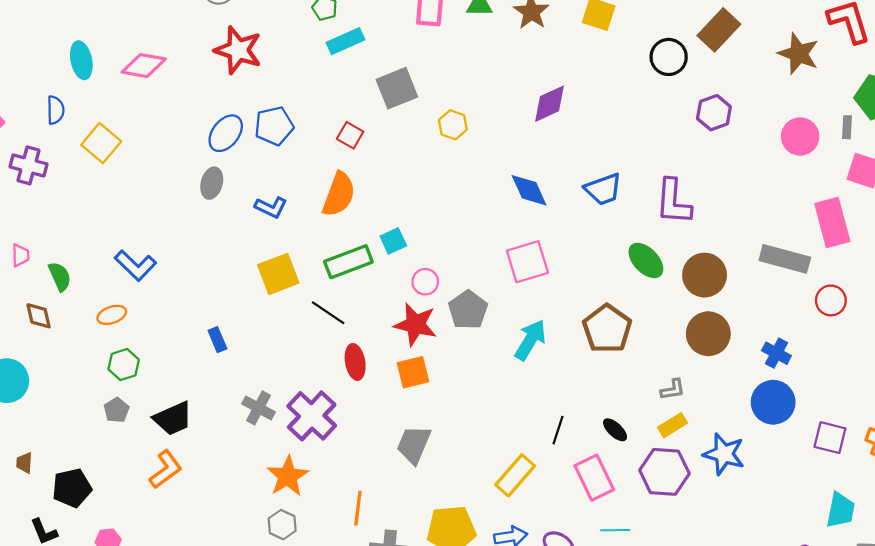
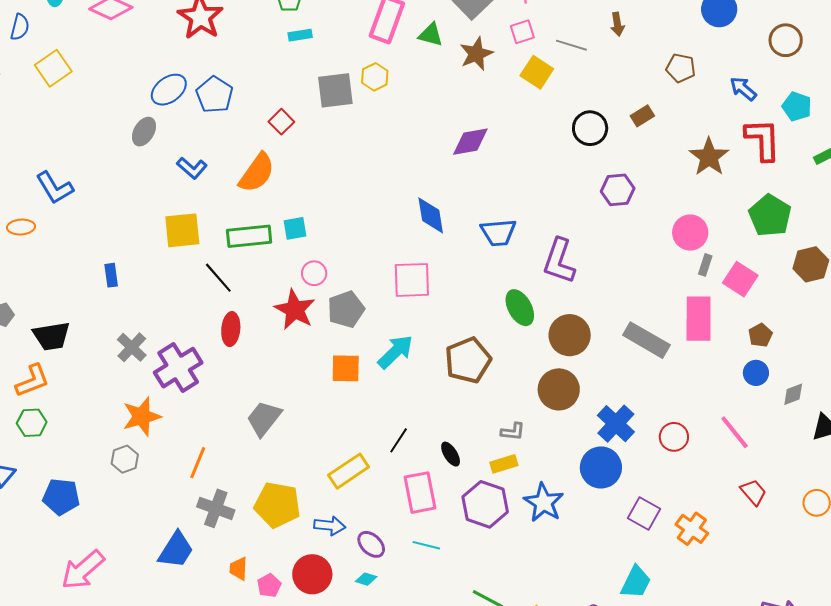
brown rectangle: (719, 30) -> (642, 116), size x0.6
cyan rectangle: (345, 41) -> (300, 35), size x0.7
yellow hexagon: (453, 125) -> (375, 77), moved
blue pentagon: (274, 126) -> (215, 95), turned 30
gray rectangle: (847, 127) -> (705, 265), moved
red circle: (831, 300) -> (674, 437), moved
blue cross: (776, 353) -> (616, 424), size x1.4
green hexagon: (124, 365) -> (32, 423), moved
orange square: (413, 372) -> (346, 368), moved

